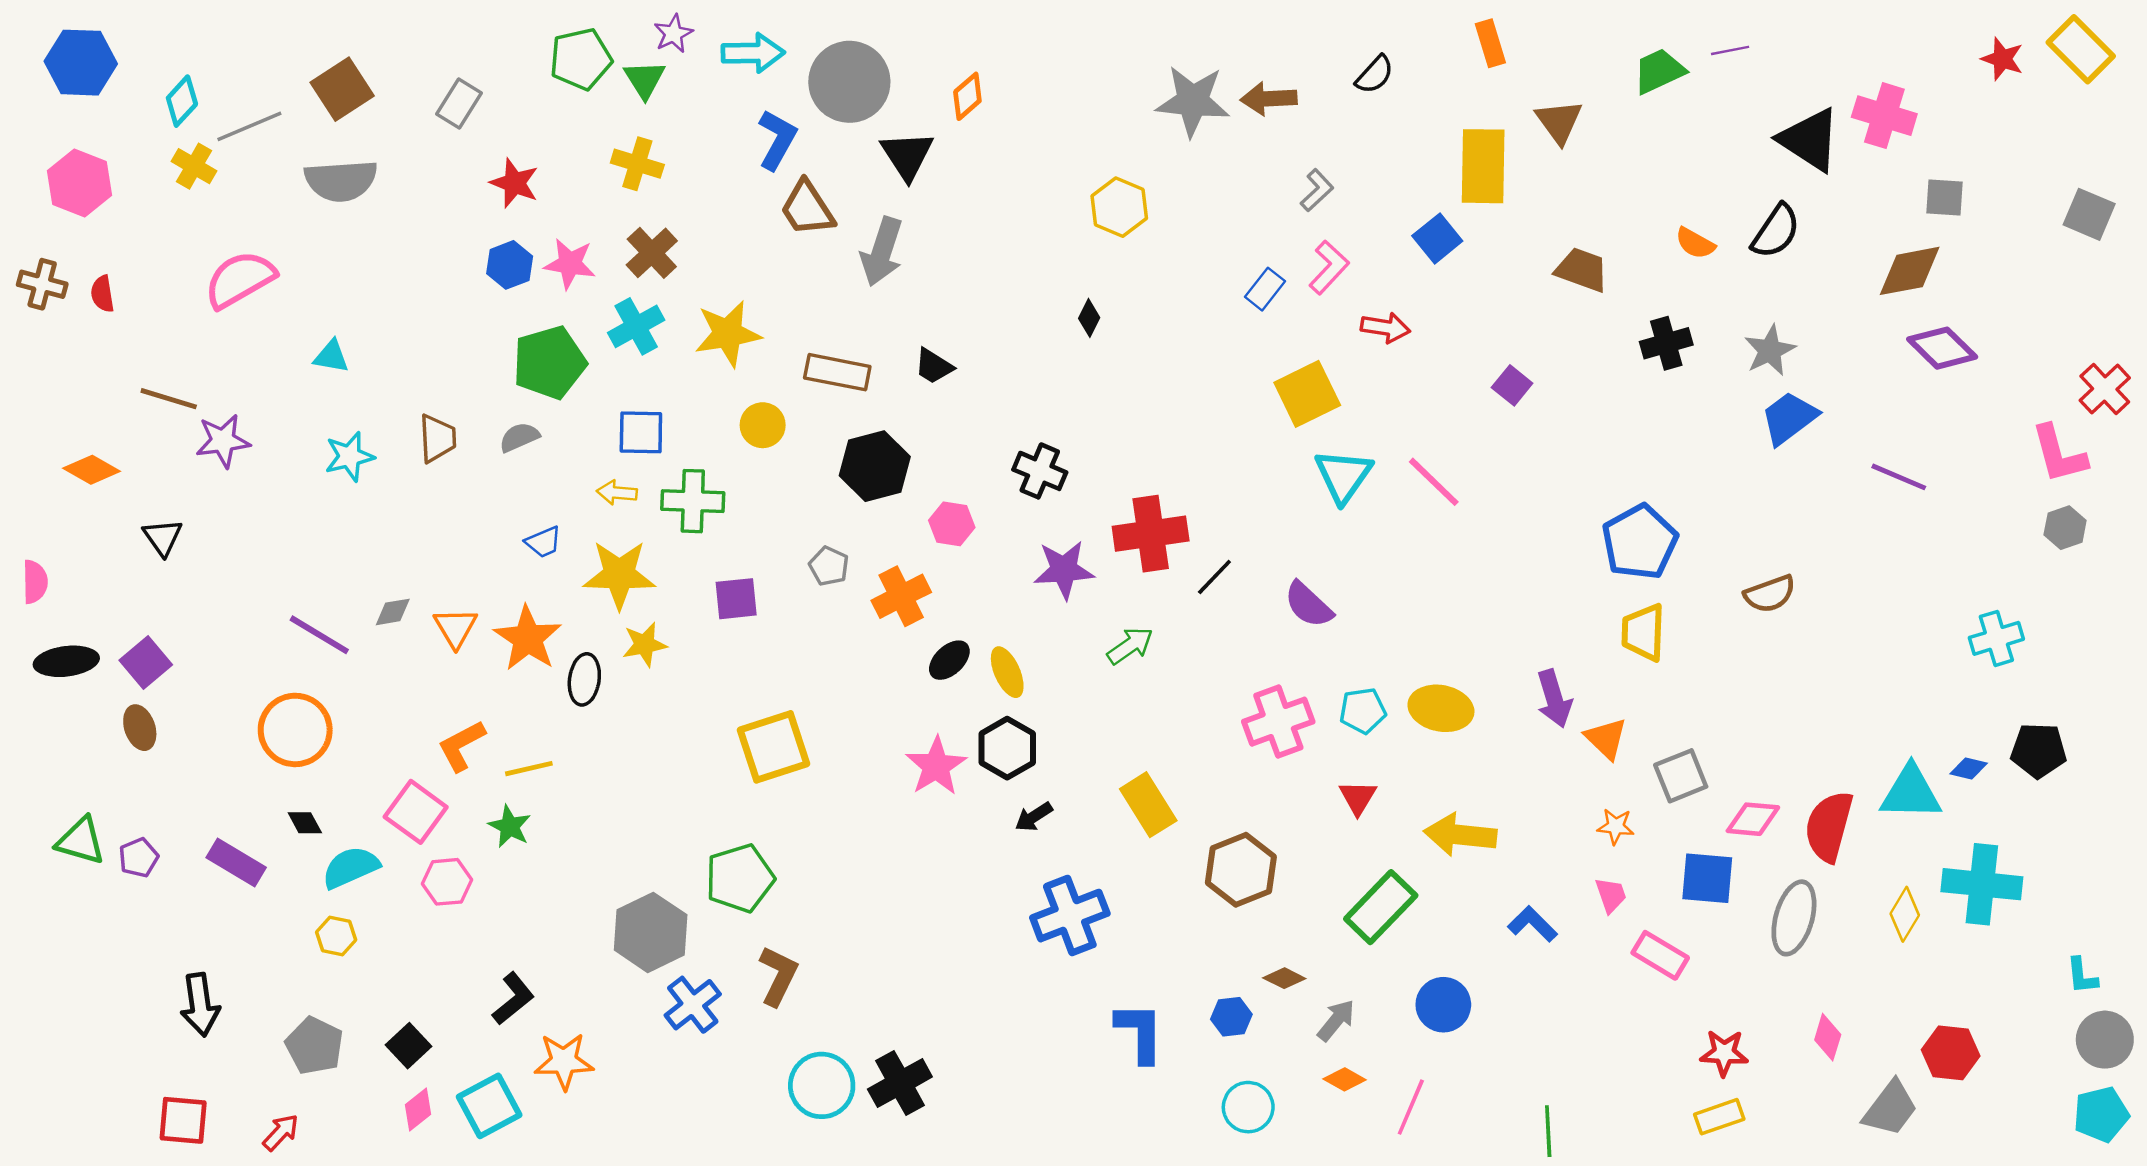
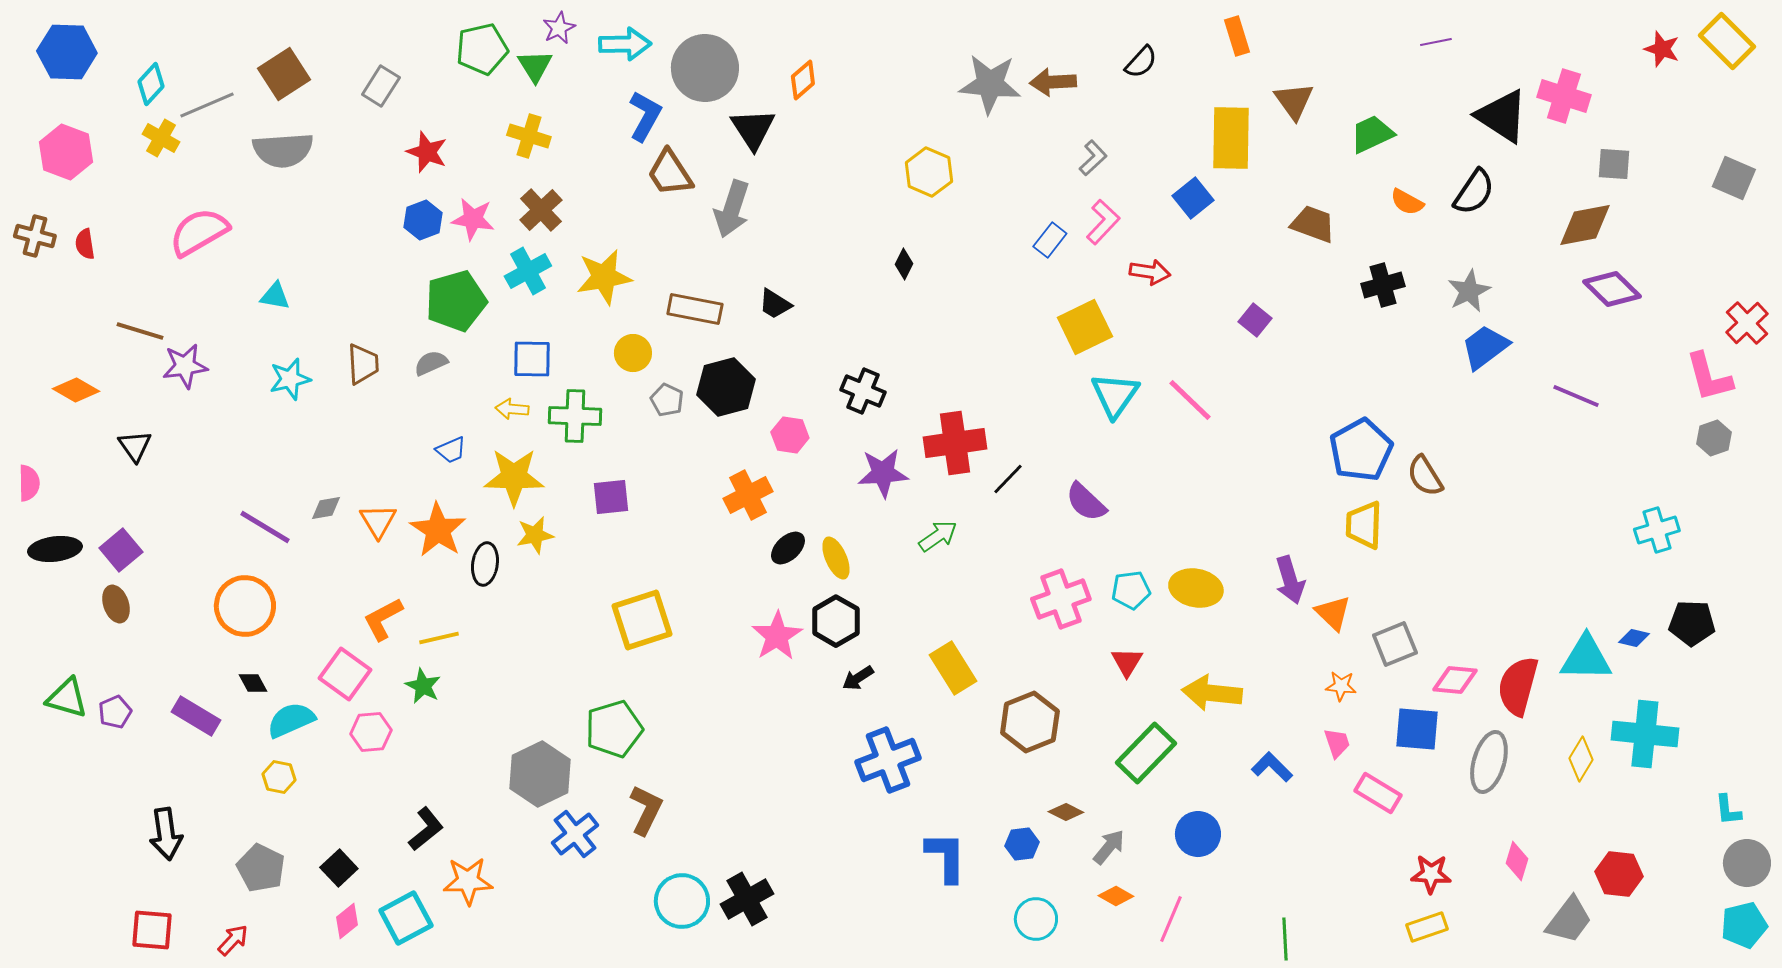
green trapezoid: (1659, 71) -> (1372, 134), moved
gray pentagon: (829, 566) -> (667, 400), moved
brown semicircle: (1770, 594) -> (1425, 476), moved, turned 78

